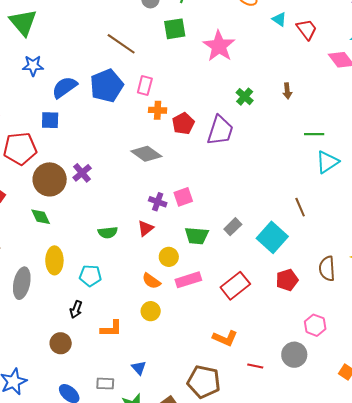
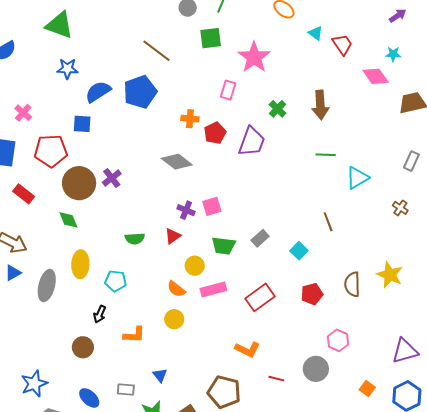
green triangle: (23, 22) -> (59, 25), turned -32
pink rectangle: (145, 85) -> (228, 90), moved
brown arrow: (287, 91) -> (320, 105), size x1.8
green line: (314, 134) -> (326, 155), moved
cyan square: (272, 237) -> (299, 251), size x0.6

